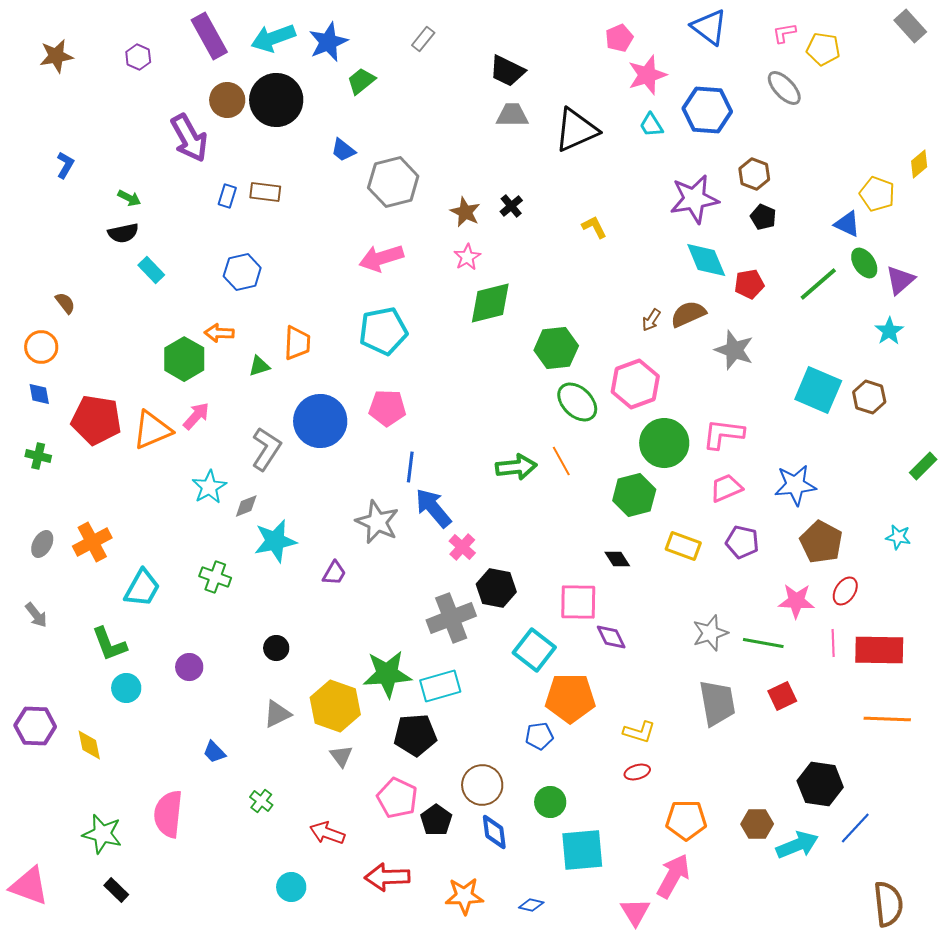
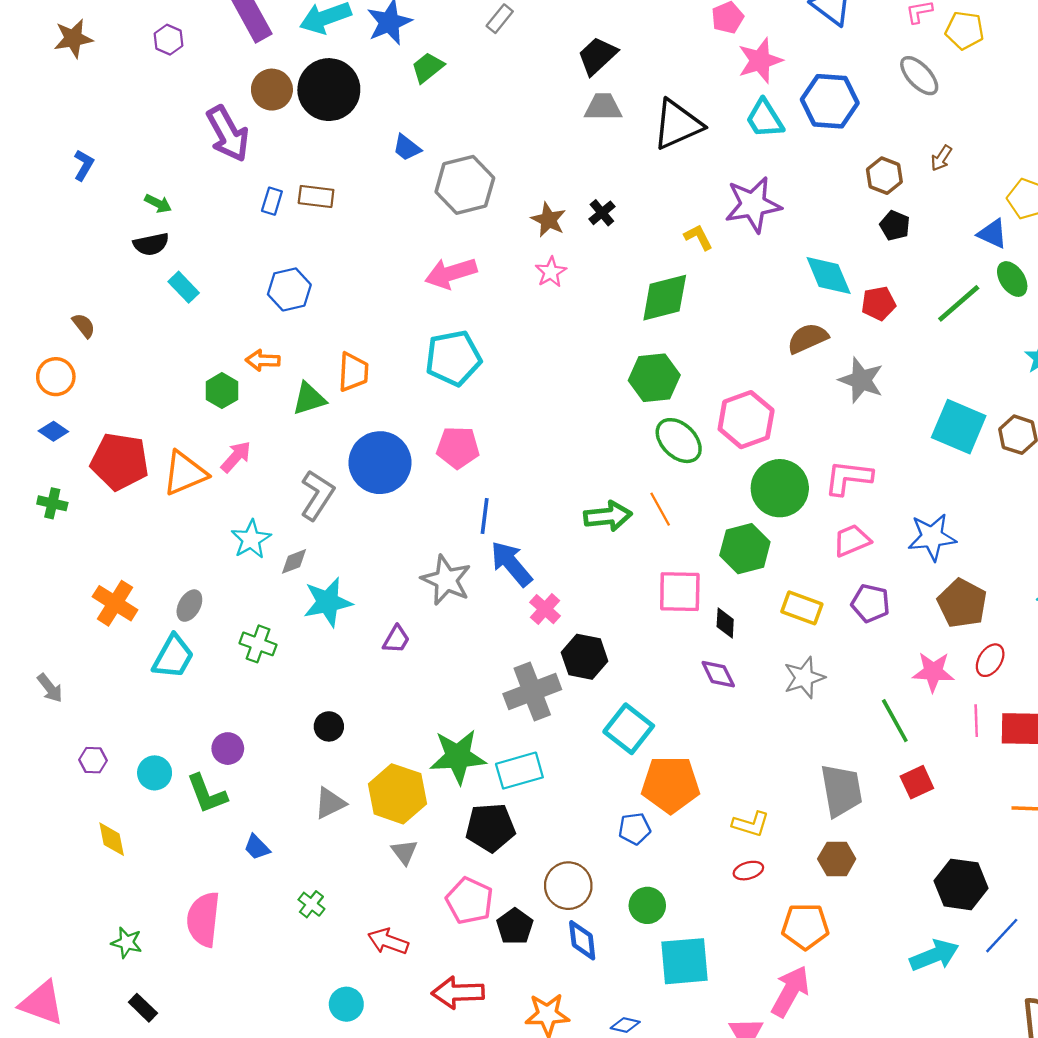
black trapezoid: (507, 71) -> (597, 56), turned 111
cyan trapezoid: (651, 125) -> (765, 119), size x1.4
purple star: (694, 199) -> (753, 205), moved
green diamond: (490, 303) -> (665, 298), moved
brown arrow: (651, 320) -> (941, 158), moved
green hexagon: (184, 359) -> (222, 391), size x0.7
green triangle: (259, 366) -> (309, 399), size x1.4
blue diamond: (39, 394) -> (53, 431), turned -45
orange cross: (92, 542) -> (115, 603), turned -30
gray ellipse: (42, 544) -> (189, 606), moved
black diamond: (617, 559) -> (725, 623), turned 36
pink square: (578, 602) -> (680, 592), moved
gray star: (710, 633) -> (804, 678), moved
purple diamond: (611, 637) -> (718, 674), moved
green line: (763, 643) -> (895, 721), turned 51
green L-shape: (109, 644) -> (207, 794), moved
purple hexagon: (35, 726) -> (93, 760), moved, size x0.6
brown hexagon: (757, 824) -> (837, 859), moved
green star: (102, 834) -> (127, 943), size x0.7

